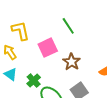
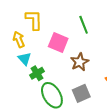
pink square: (48, 48) -> (58, 43), turned 36
cyan triangle: (11, 74) -> (25, 59), moved

